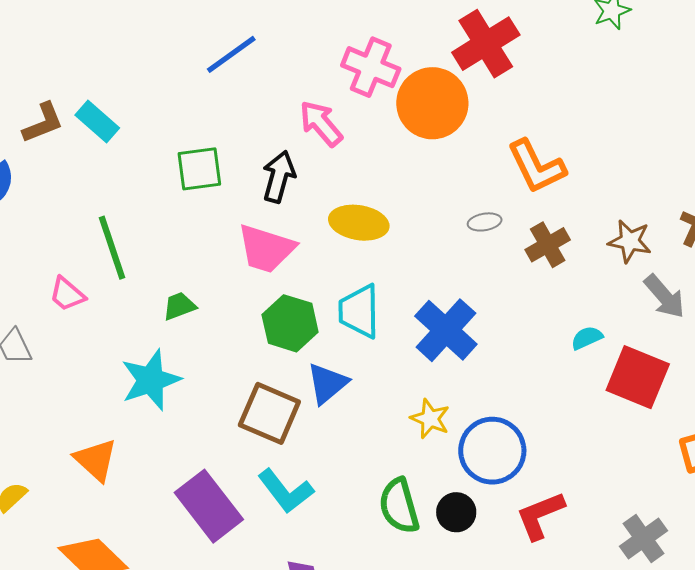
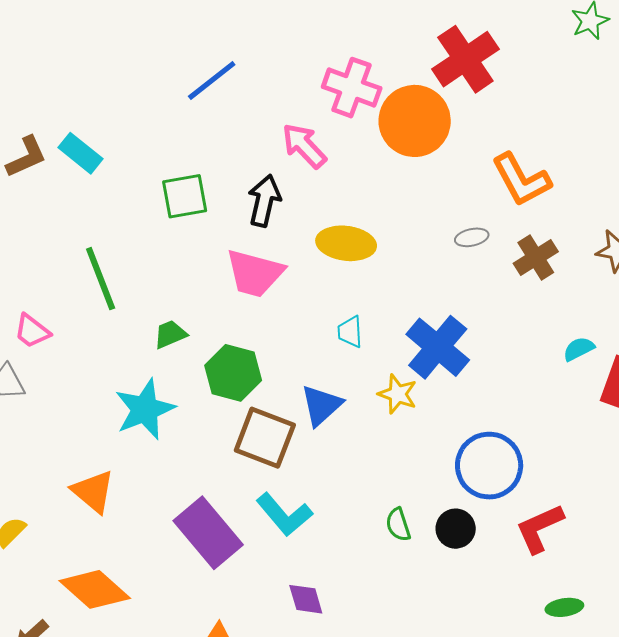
pink trapezoid: (67, 294) -> (32, 331), moved
cyan trapezoid: (359, 311) -> (350, 332), size x0.6
green hexagon: (290, 323) -> (233, 373), moved
yellow star: (430, 419) -> (398, 394), moved
green semicircle: (399, 506) -> (398, 525), size x0.6

